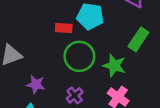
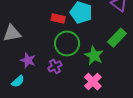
purple cross: (75, 95) -> (55, 66), moved

